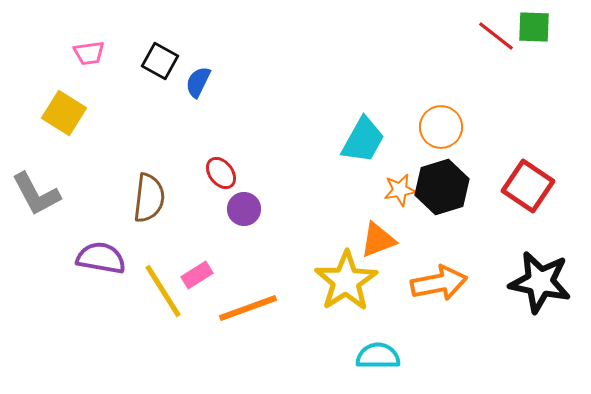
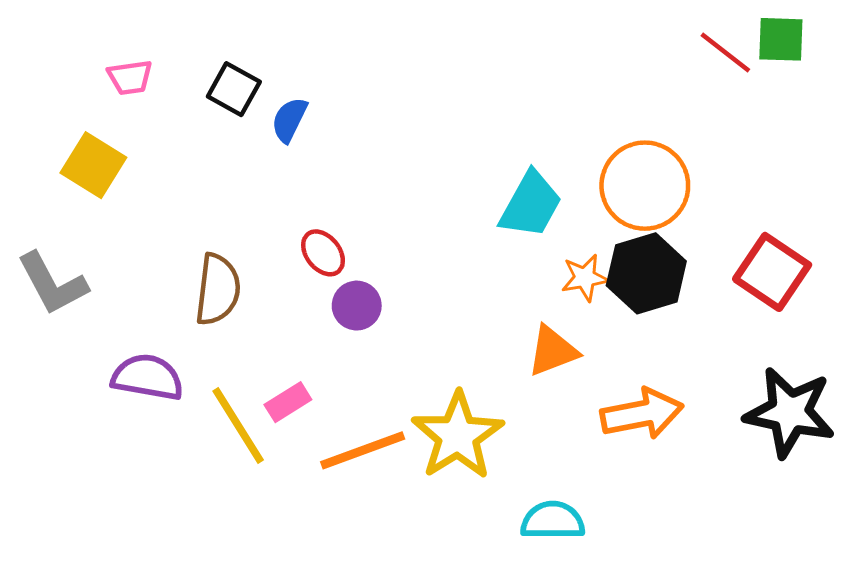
orange circle: (441, 127) -> (645, 186), size x1.4
yellow star: (346, 281) -> (458, 436), moved

